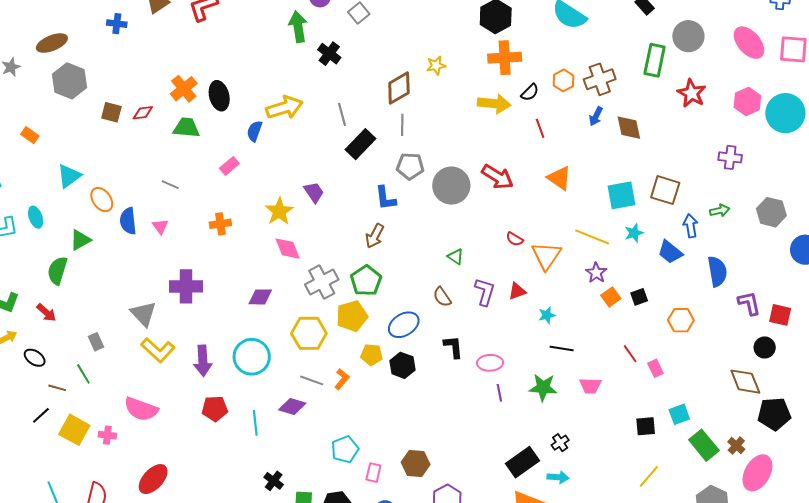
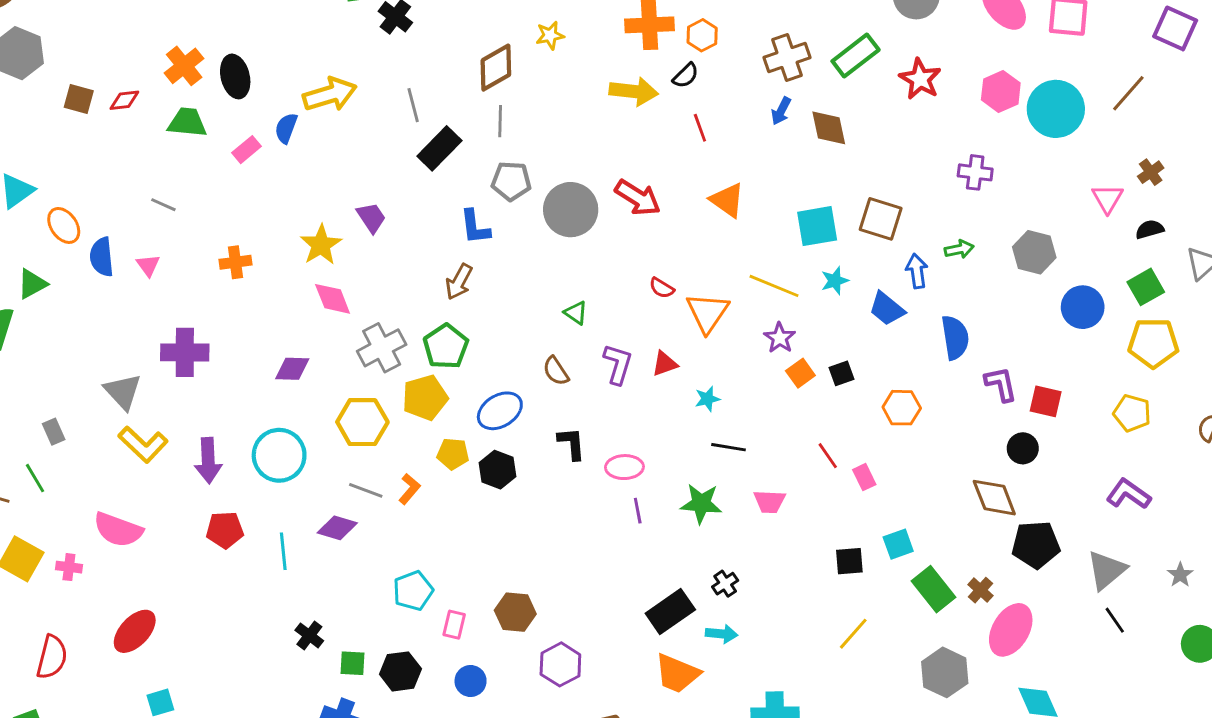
green rectangle: (655, 60) -> (856, 56), moved, turned 40
orange hexagon: (563, 80) -> (702, 35), moved
pink rectangle: (229, 166) -> (247, 150), moved

